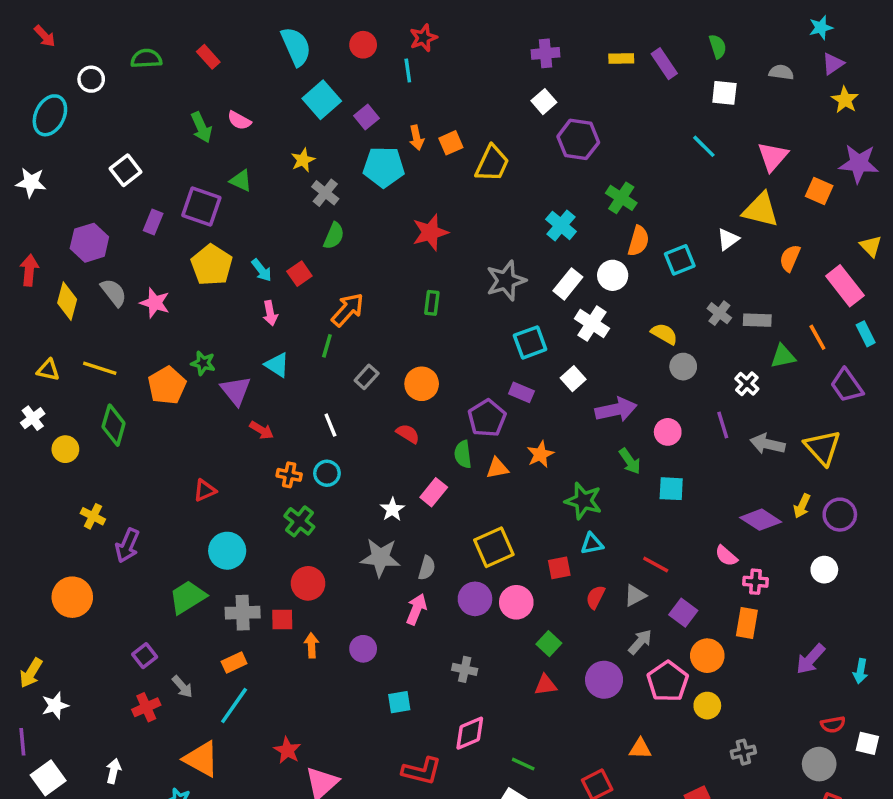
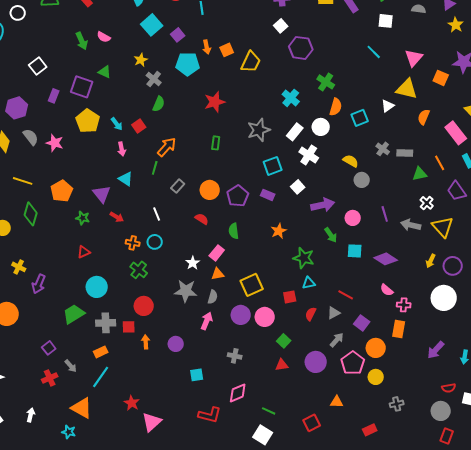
green star: (203, 363) -> (83, 218), moved
white cross: (747, 384) -> (427, 203), moved
purple pentagon: (487, 418) -> (238, 196), moved
orange triangle: (497, 468) -> (218, 274), moved
purple diamond: (761, 520) -> (386, 259), moved
white circle: (824, 570) -> (444, 298), size x1.6

